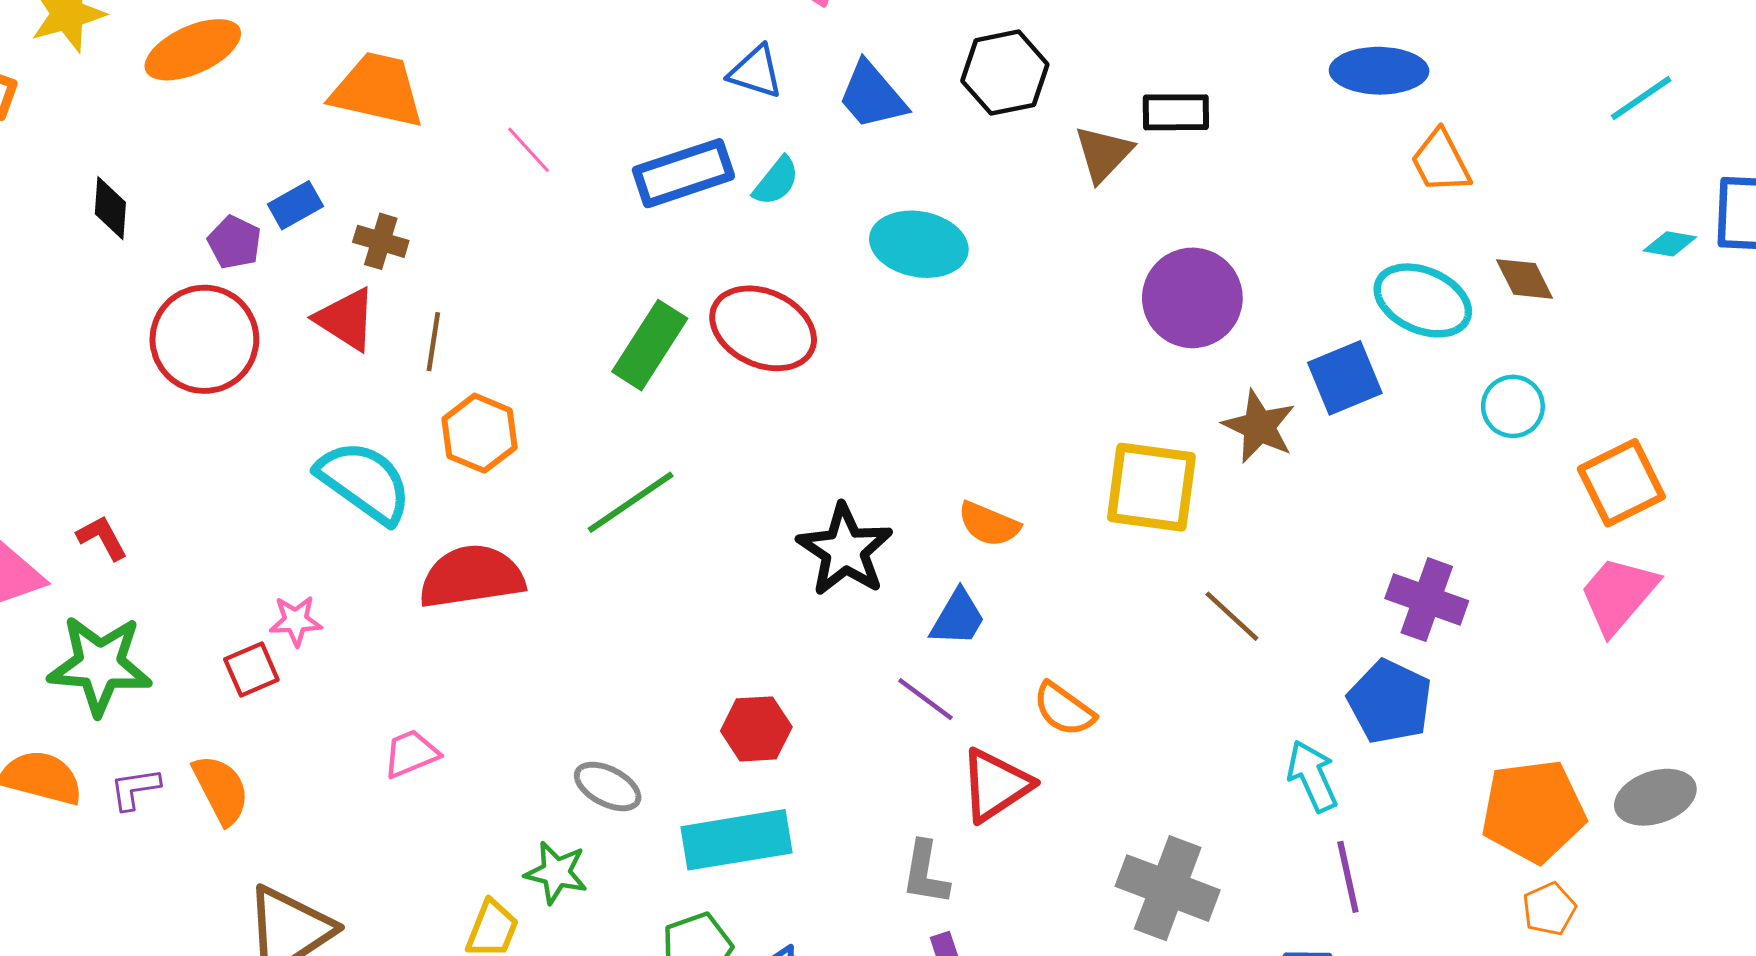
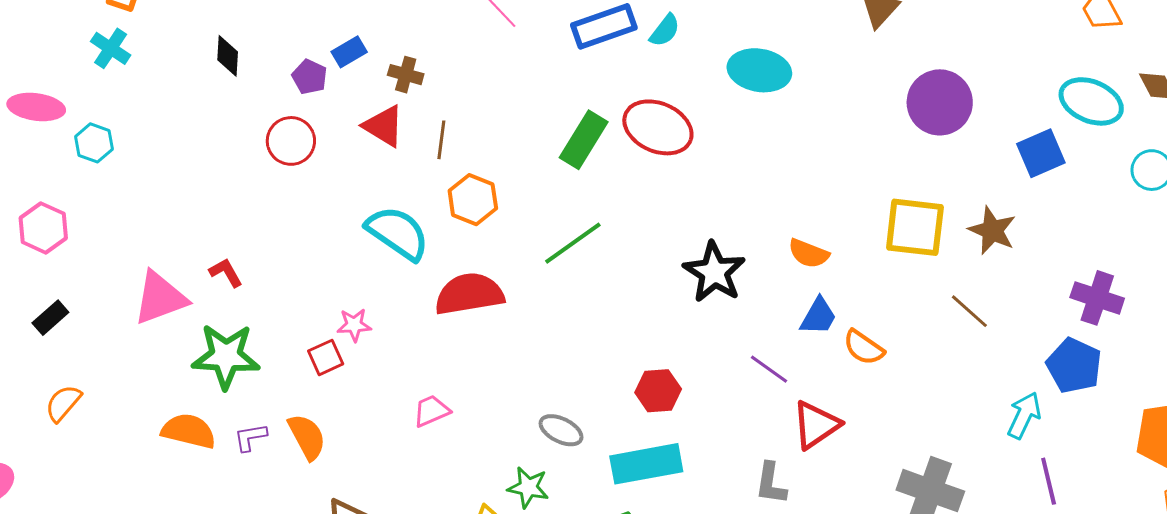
red circle: (204, 339) -> (291, 141), size x0.7
brown star: (1259, 426) -> (992, 231), moved
blue trapezoid: (958, 618) -> (818, 316), moved
orange semicircle: (1064, 709) -> (864, 348), moved
cyan arrow: (1312, 776) -> (1024, 415), turned 51

